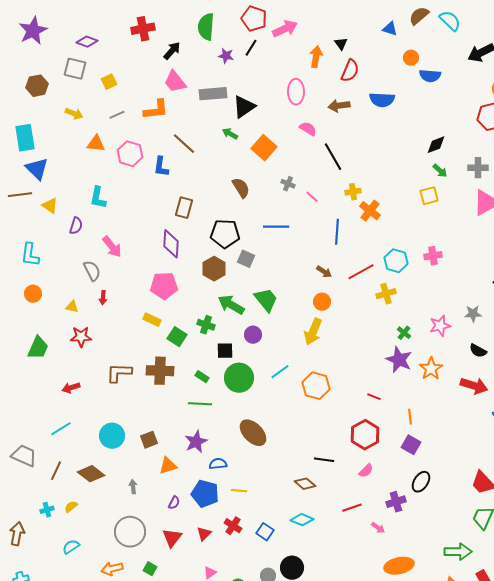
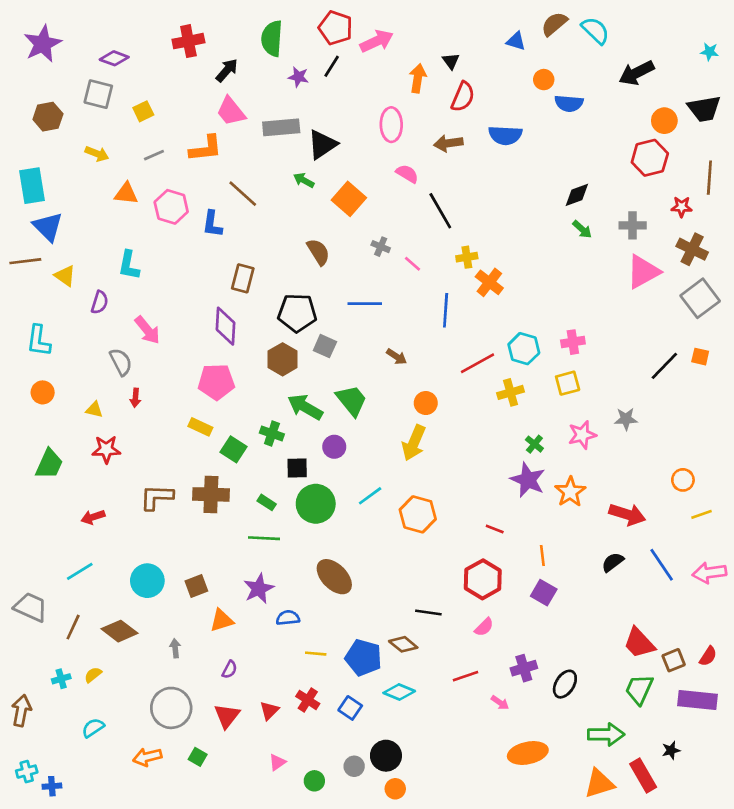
yellow square: (429, 196) -> (568, 383), moved
brown arrow: (324, 272) -> (397, 357), moved
black semicircle: (478, 351) -> (613, 562), moved, turned 114
black ellipse: (421, 482) -> (565, 684), moved
blue pentagon: (205, 494) -> (363, 658), moved

